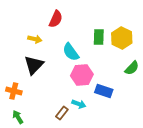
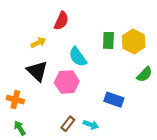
yellow arrow: (35, 39) -> (38, 43), turned -40
black triangle: (34, 65) -> (37, 71), turned -30
pink hexagon: (82, 75) -> (67, 82), moved
cyan arrow: (79, 104) -> (91, 125), moved

